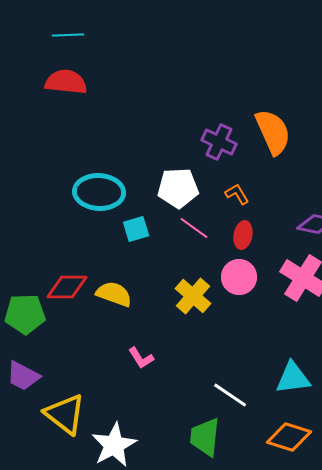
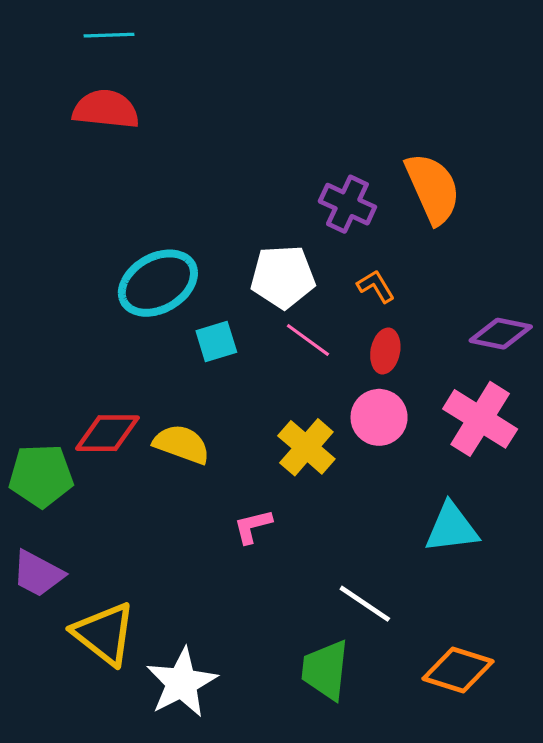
cyan ellipse: (99, 192) -> (158, 283), turned -33
pink L-shape: (141, 358) -> (253, 526), moved, turned 108
cyan triangle: (293, 378) -> (452, 528), moved

